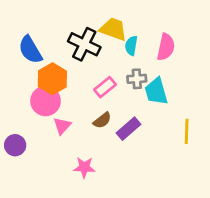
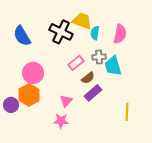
orange hexagon: (52, 79) -> (29, 95), moved
brown semicircle: (102, 120) -> (88, 78), moved
pink triangle: (62, 126) -> (66, 101), moved
yellow line: (187, 131) -> (127, 112), moved

